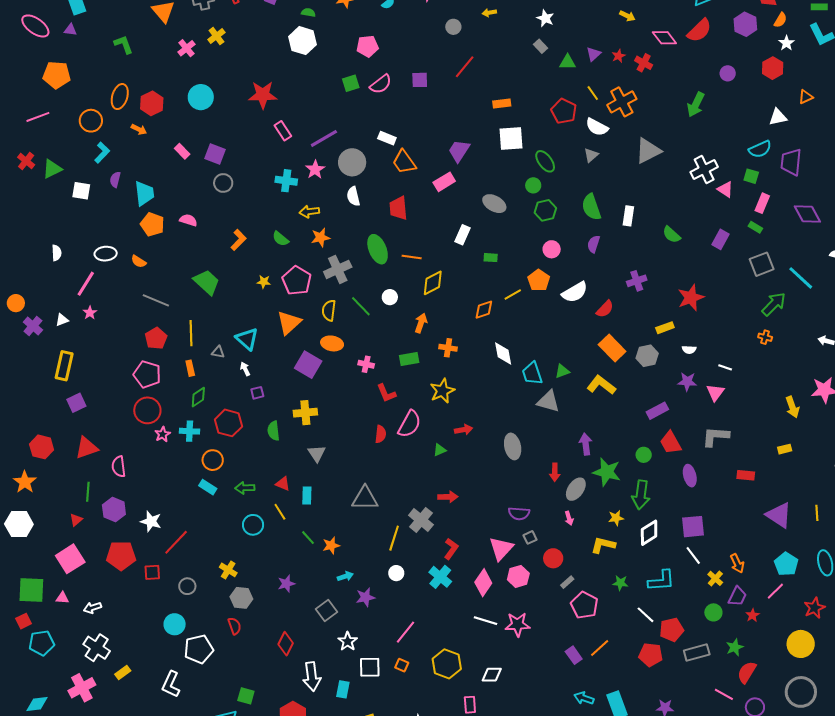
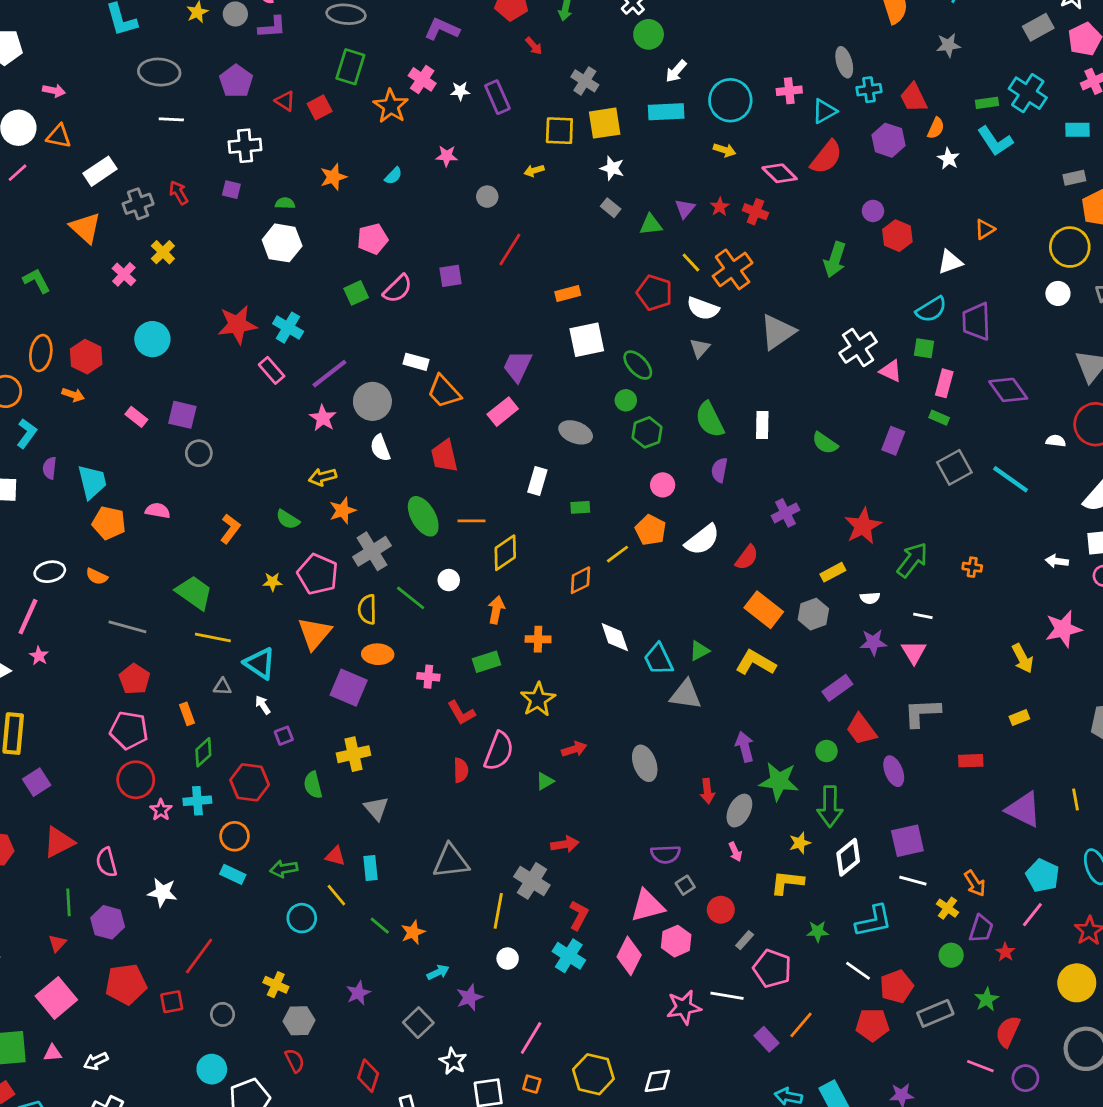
red hexagon: (773, 68) -> (897, 236), moved
cyan cross: (286, 181) -> (288, 328), moved, turned 30
green arrow: (774, 304) -> (912, 560), moved
yellow line: (191, 333) -> (213, 638), moved, turned -70
white star: (151, 521) -> (162, 892), moved
pink triangle: (501, 549) -> (647, 906), turned 40
white line: (693, 556) -> (913, 881), turned -30
white line: (486, 621) -> (727, 996), moved

